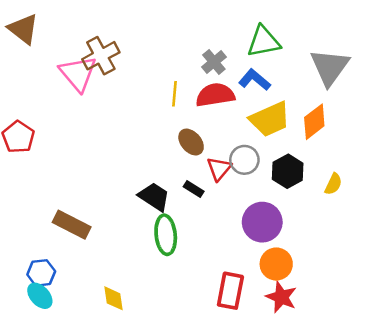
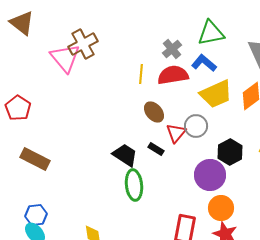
black hexagon: (288, 171) -> (230, 152), moved
brown rectangle: (72, 225) -> (35, 159), moved

